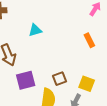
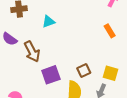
cyan triangle: (35, 30) -> (48, 22), moved

